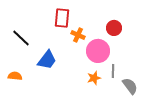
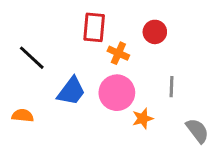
red circle: (114, 28) -> (155, 32), moved
pink circle: (98, 51) -> (117, 93), moved
gray line: (113, 71) -> (172, 87), moved

